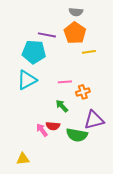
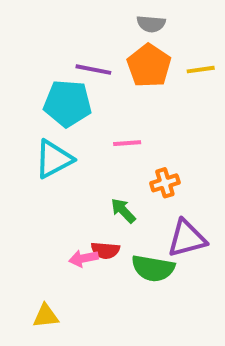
yellow line: (89, 52) -> (201, 70), moved
pink line: (65, 82) -> (127, 143), moved
pink arrow: (42, 130) -> (83, 258), turned -64

